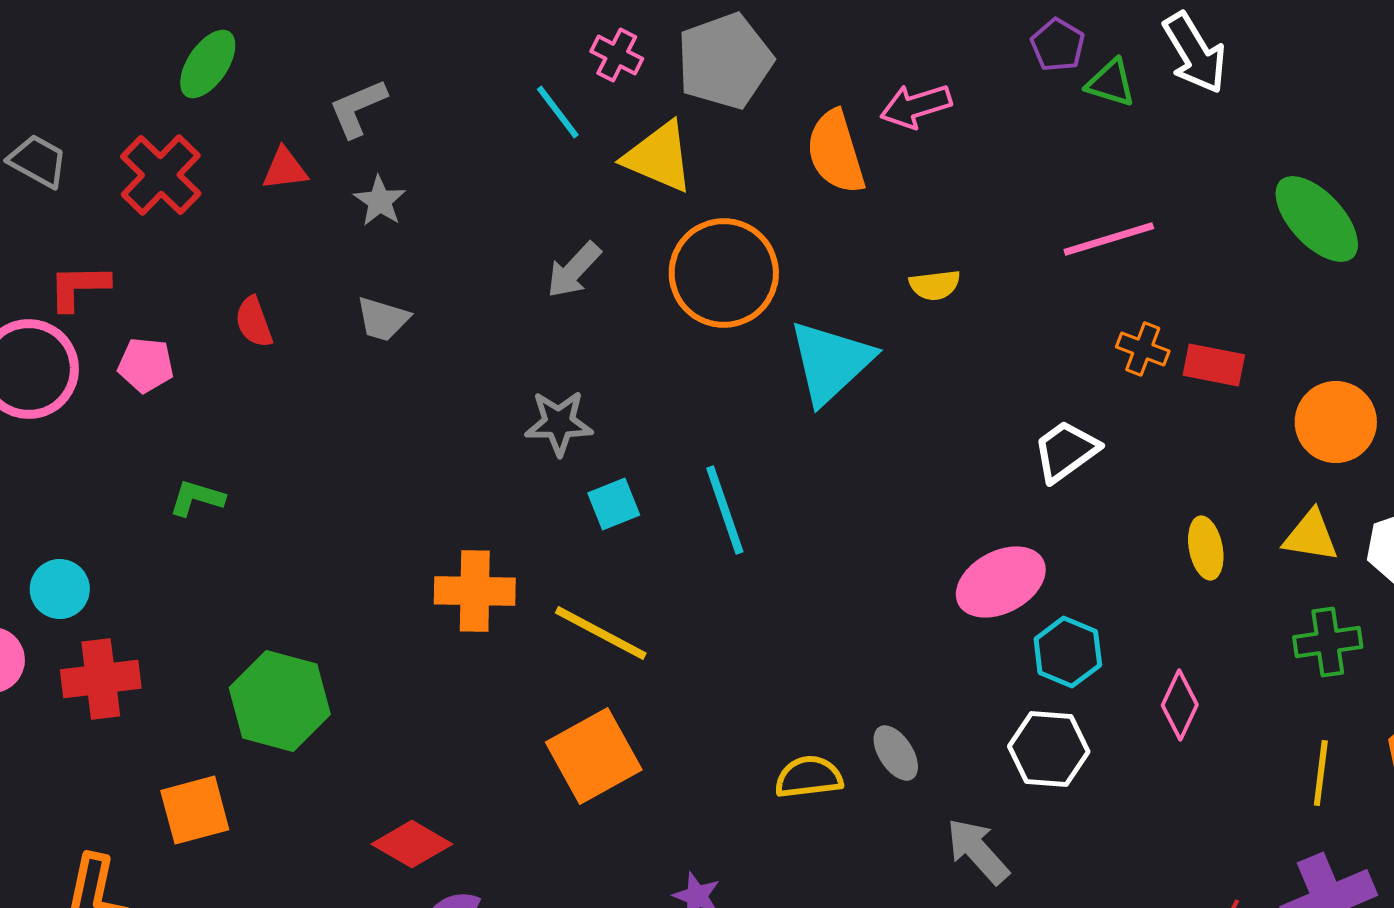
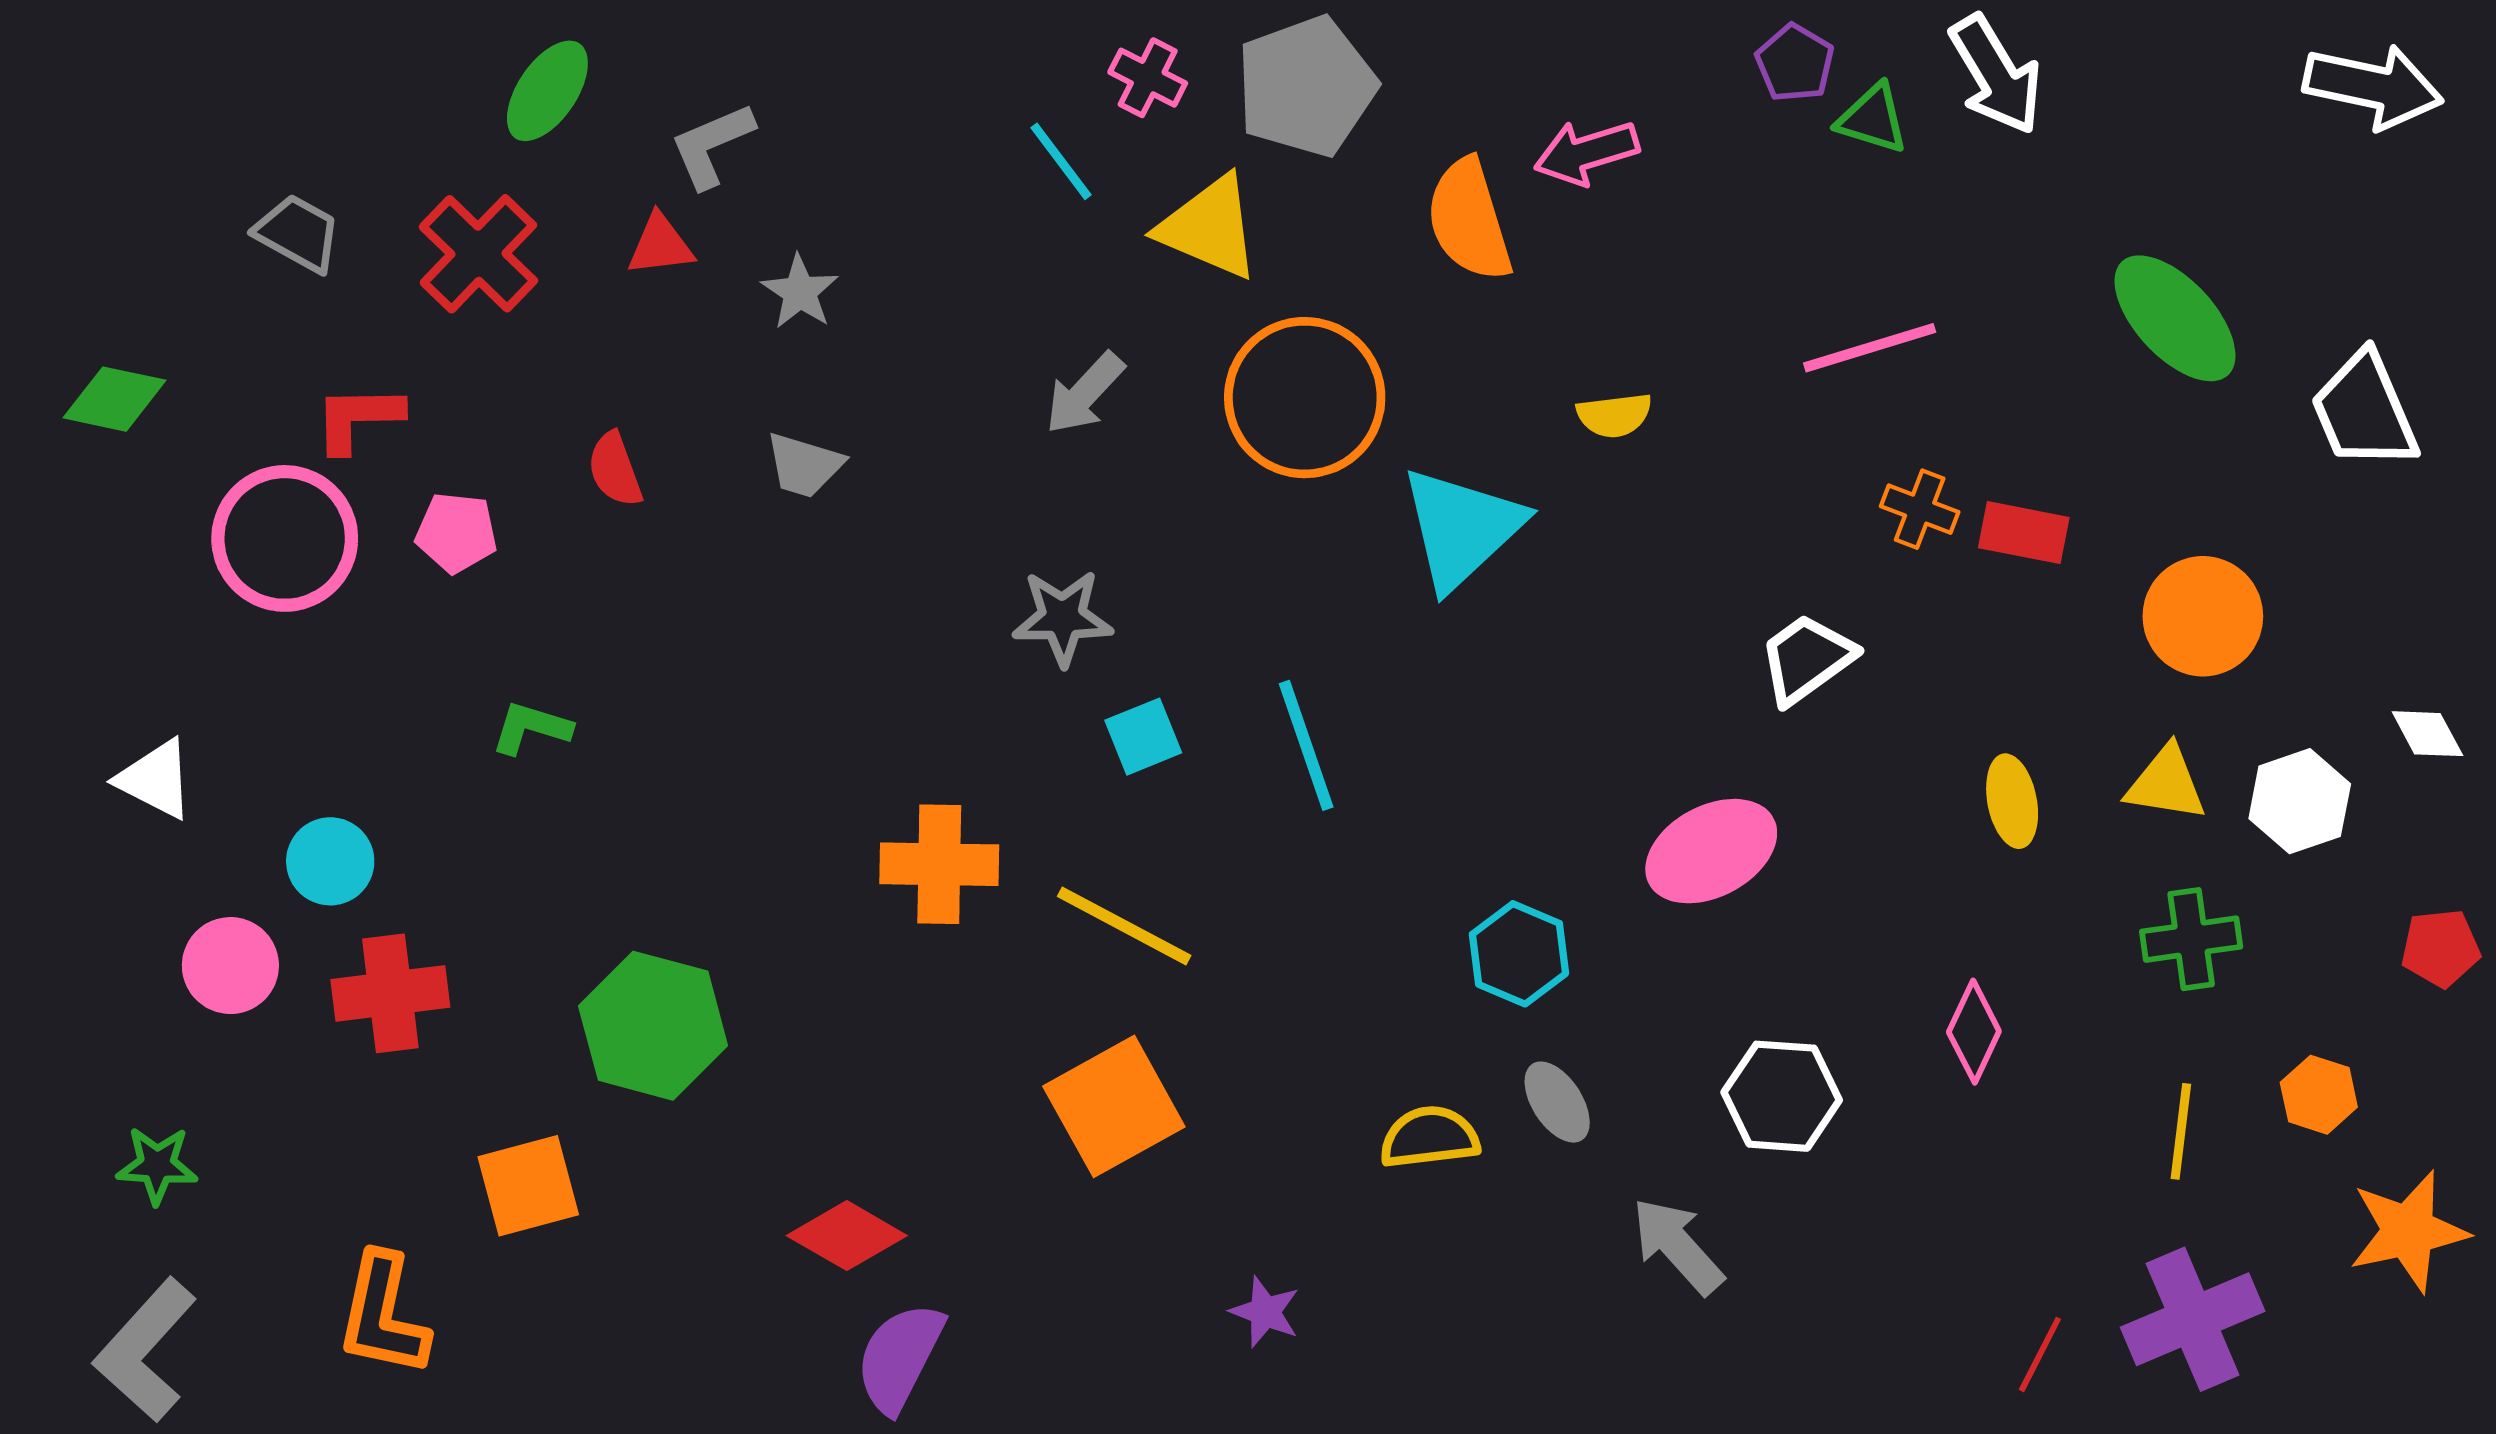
gray L-shape: (358, 108) -> (712, 145), moved
cyan hexagon: (1068, 652) -> (1519, 954), moved

